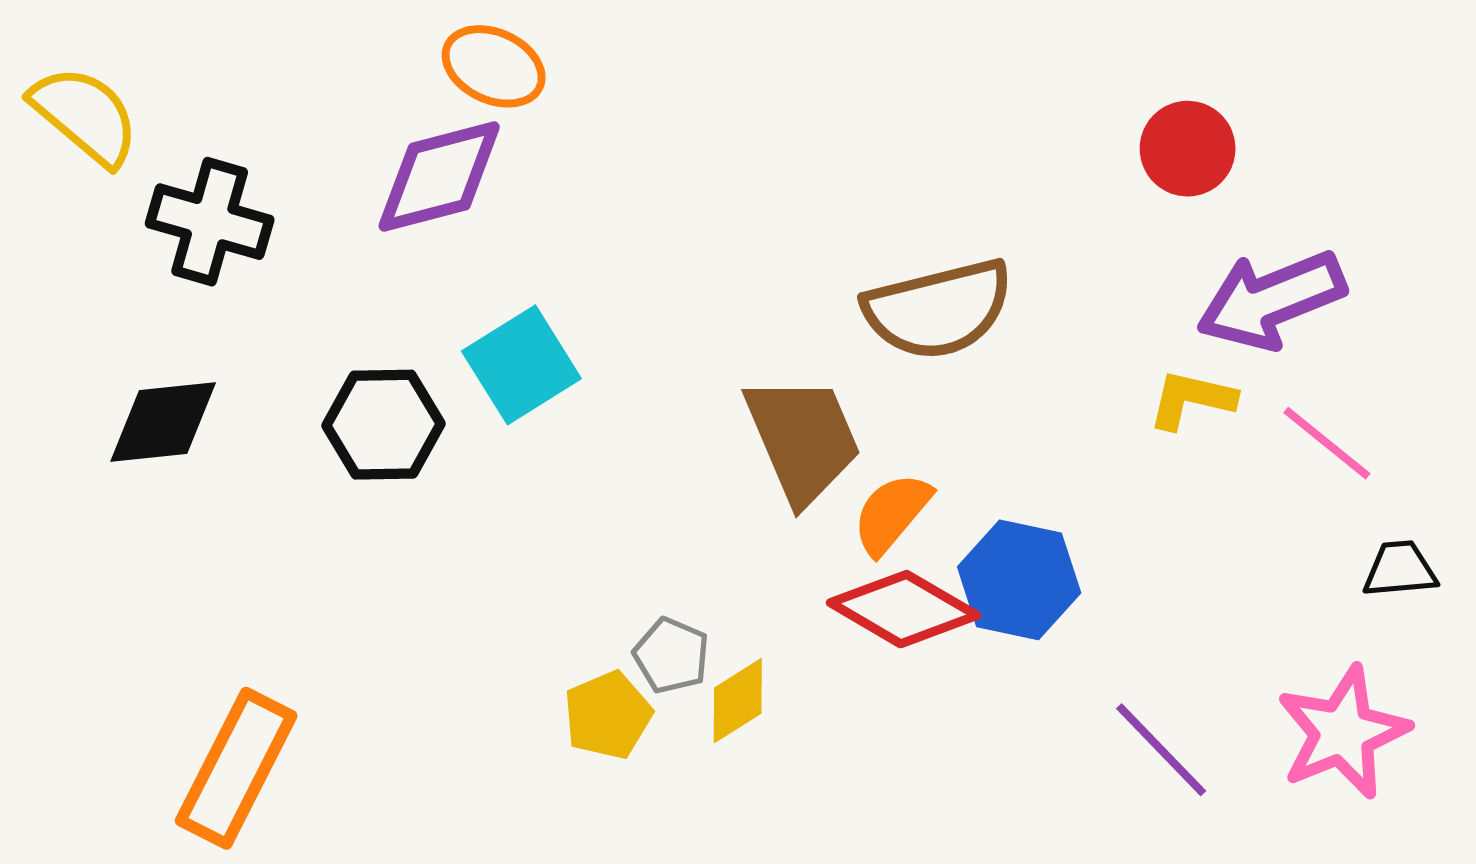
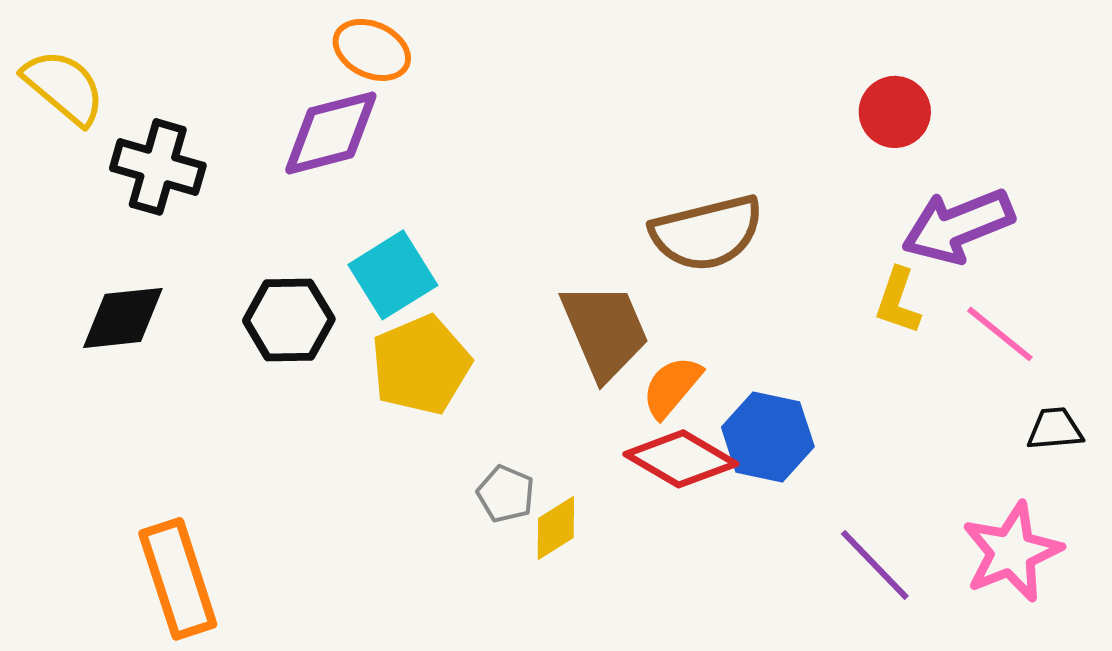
yellow L-shape: (1192, 399) -> (898, 301), turned -84
yellow pentagon: (608, 715) -> (421, 365), moved, size x1.5
orange rectangle: (236, 768) -> (178, 579), turned -45

